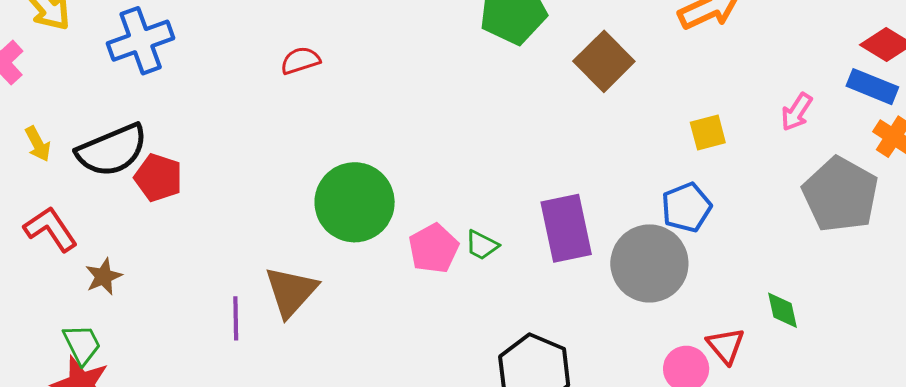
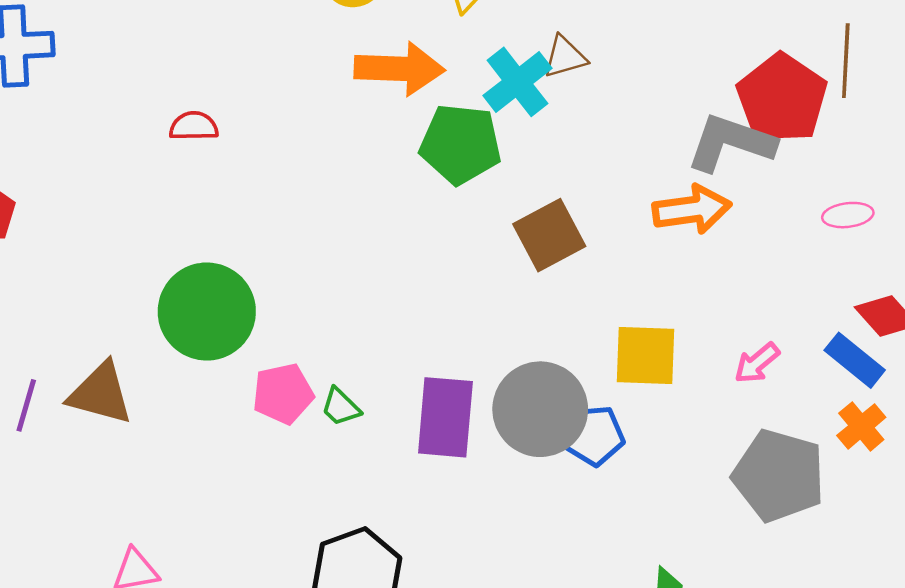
yellow square: (708, 133) -> (645, 356), size x1.5
gray pentagon: (840, 195) -> (779, 476), turned -30
gray circle: (649, 263) -> (540, 409), moved
brown triangle: (291, 292) -> (100, 393), turned 46

